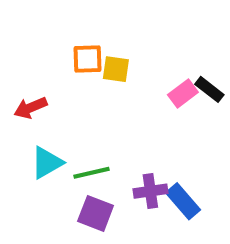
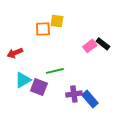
yellow square: (116, 69) -> (57, 21), moved
green line: (91, 173) -> (55, 71), moved
purple square: (96, 213) -> (39, 87), moved

